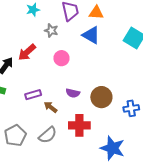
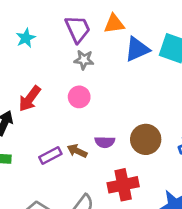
gray star: (51, 30) -> (84, 60), moved
blue triangle: (91, 35) -> (137, 49), moved, turned -42
brown arrow: (51, 107) -> (77, 151), moved

